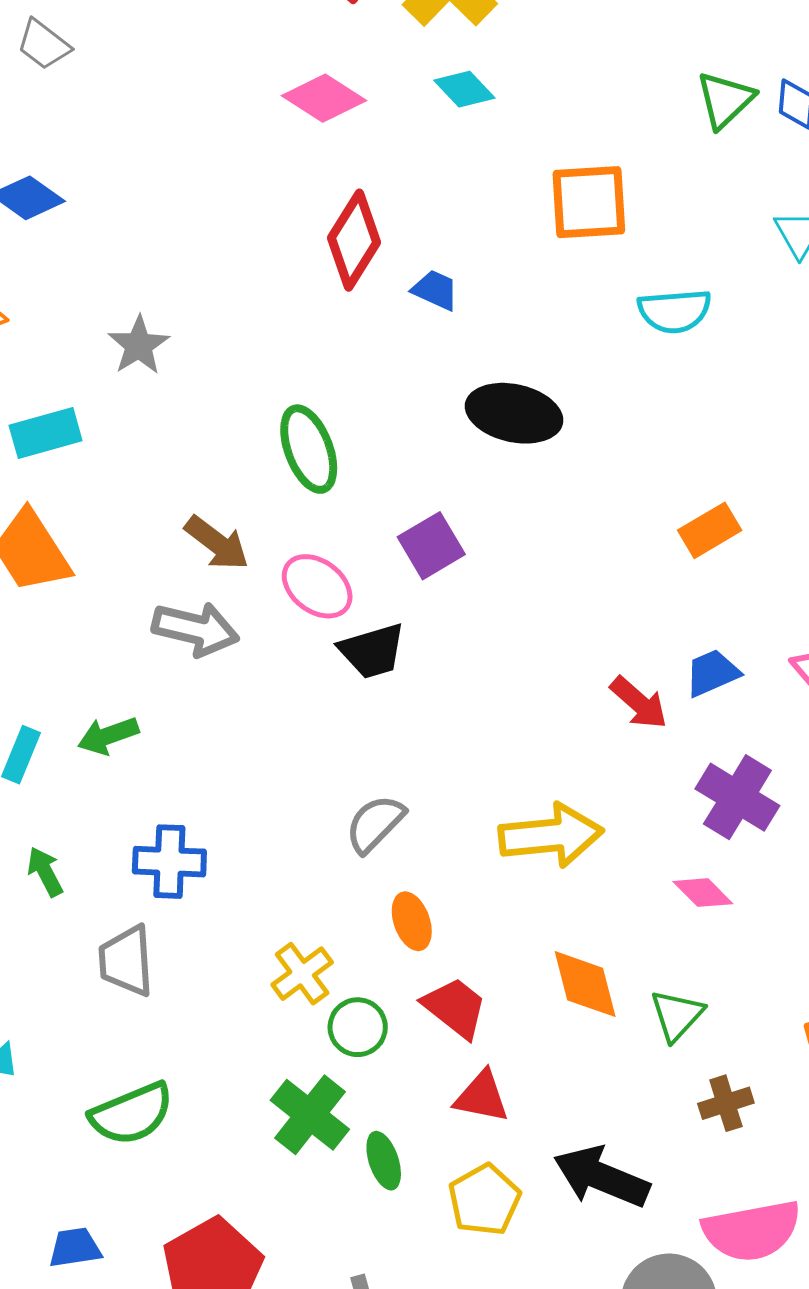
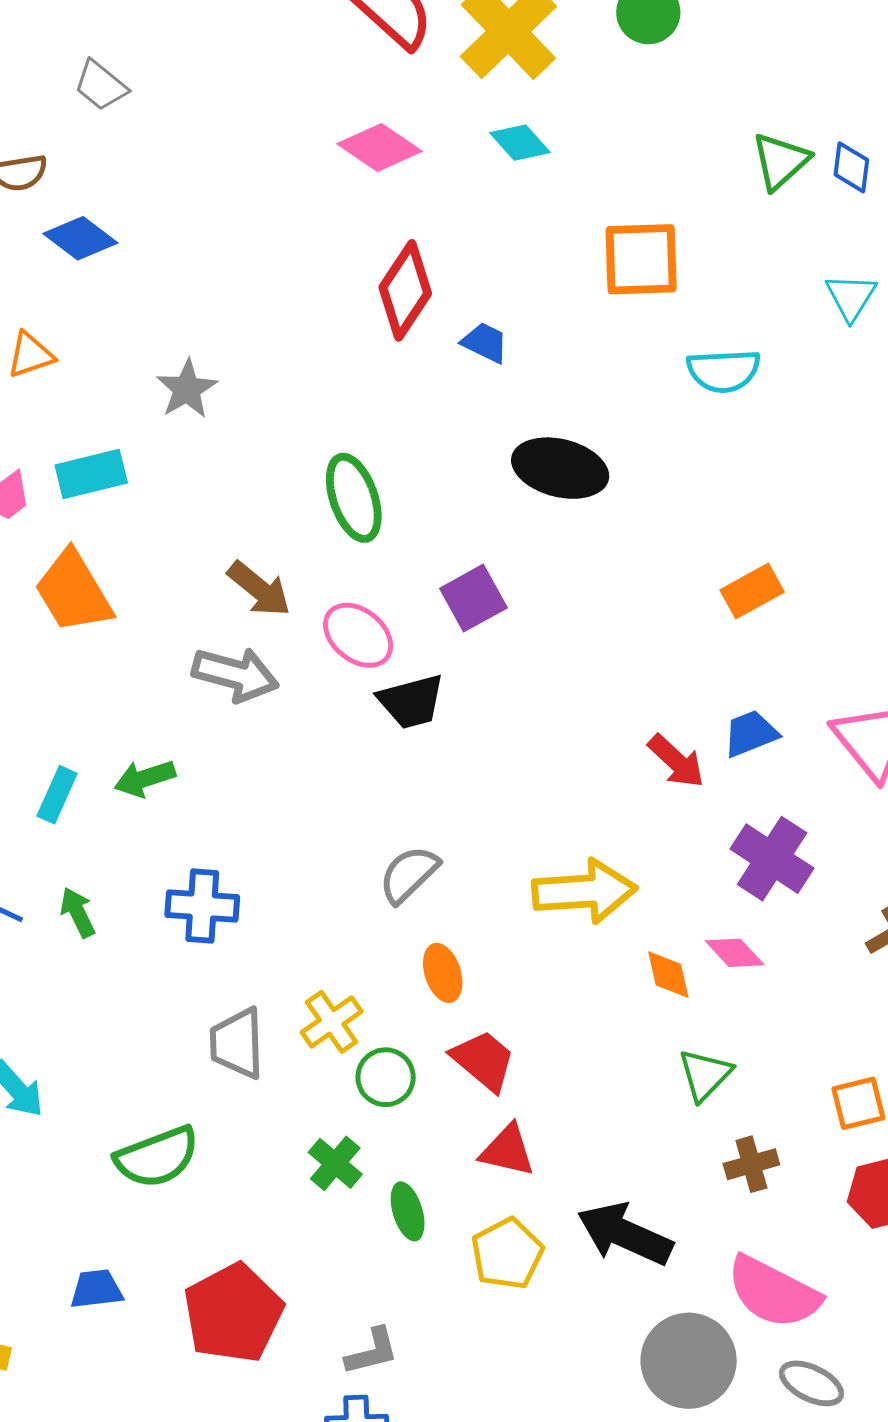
gray trapezoid: (126, 961) -> (237, 1043), moved
orange diamond: (585, 984) -> (668, 975), moved, size x0.7
green cross: (310, 1115) -> (335, 1163), size x0.7
pink semicircle: (752, 1231) -> (773, 1292), turned 36

